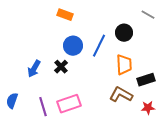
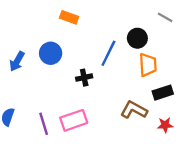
blue circle: (73, 46) -> (51, 53), moved
orange trapezoid: (124, 65) -> (148, 65), moved
black cross: (61, 67) -> (84, 78), moved, turned 32
blue arrow: (34, 69) -> (17, 61), moved

